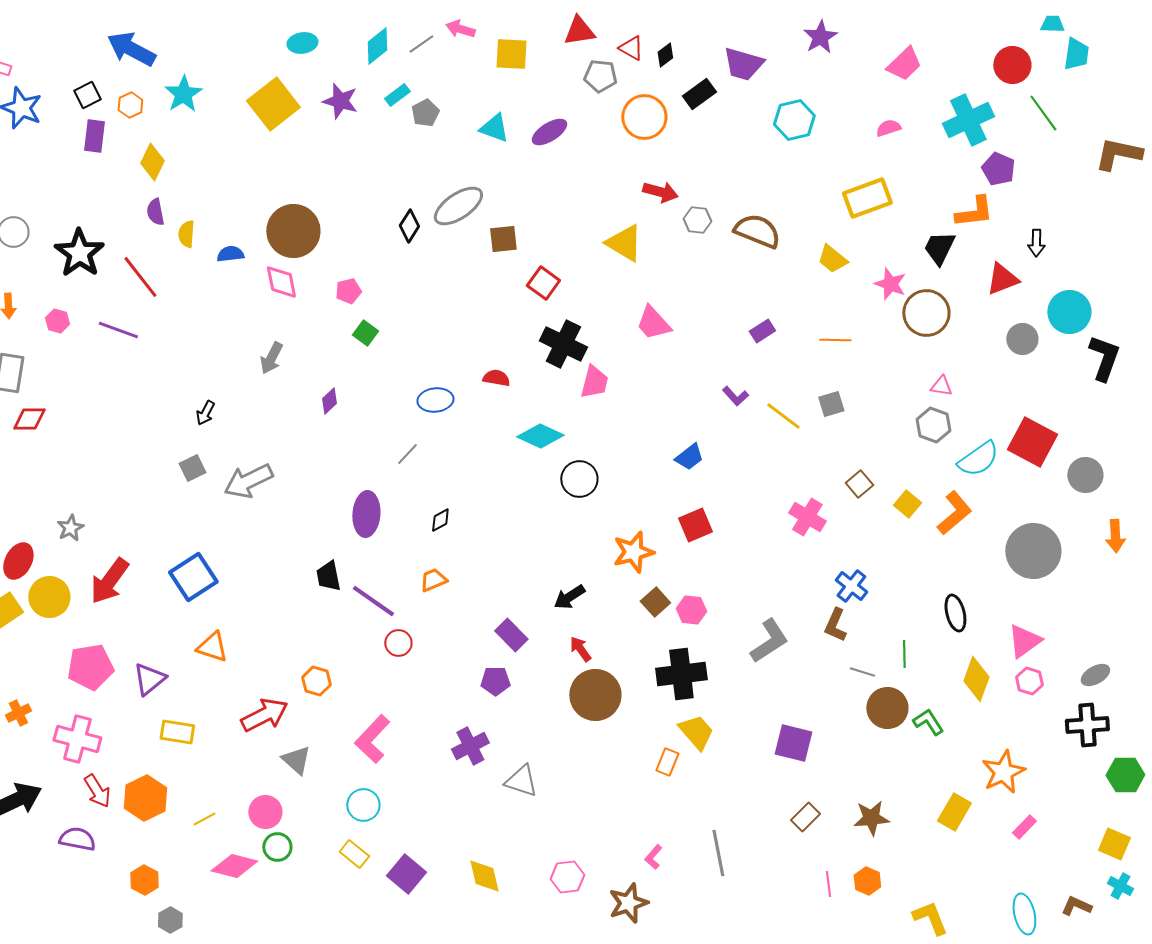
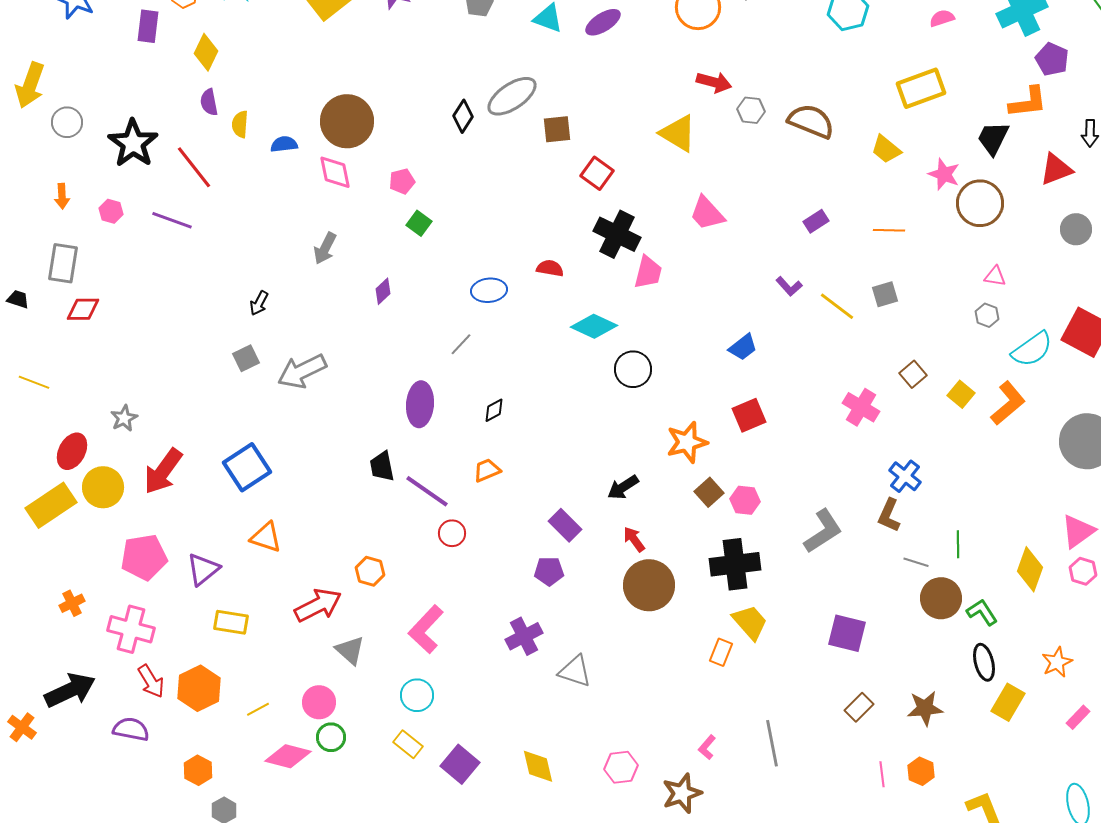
gray hexagon: (933, 425) -> (987, 315), size x0.7
black ellipse: (955, 613) -> (984, 662), moved
orange star: (1003, 772) -> (1057, 662), size x0.7

